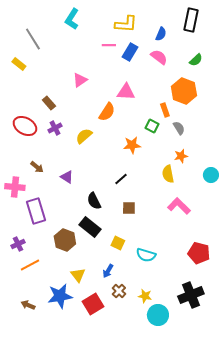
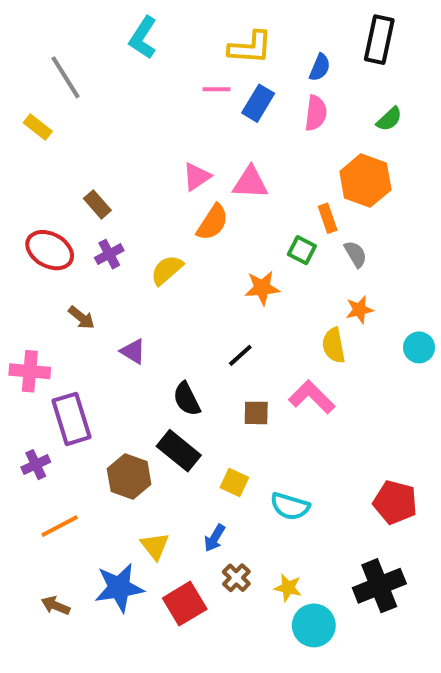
pink semicircle: (159, 57) -> (316, 113), turned 60
pink triangle: (80, 80) -> (197, 177), moved
brown arrow: (37, 167) -> (81, 318), moved
pink L-shape: (179, 206) -> (312, 397), moved
purple cross: (18, 244) -> (36, 465), moved

